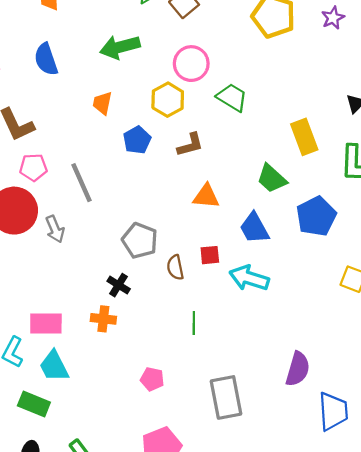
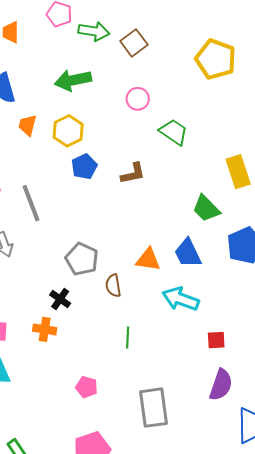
pink circle: (191, 64) -> (138, 99), size x0.7
yellow hexagon: (168, 100) -> (68, 131), moved
orange trapezoid: (102, 103) -> (27, 125), moved
orange triangle: (206, 196) -> (148, 260), moved
red square: (210, 255) -> (216, 340), moved

